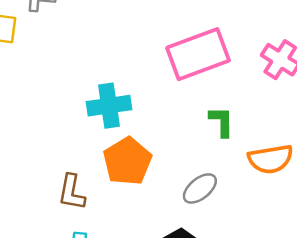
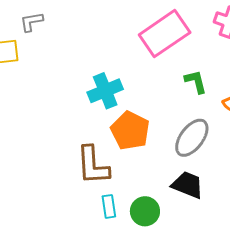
gray ellipse: (200, 188) -> (192, 138), size x1.4
brown L-shape: (72, 192) -> (93, 165), size x1.4

